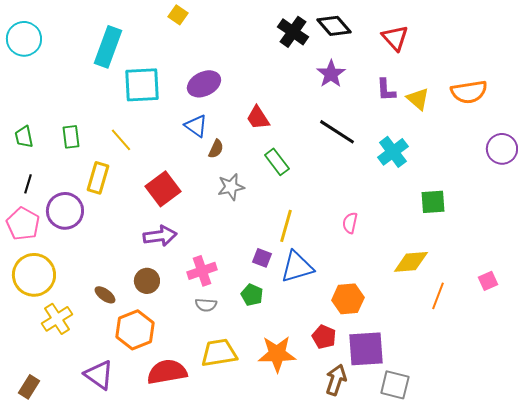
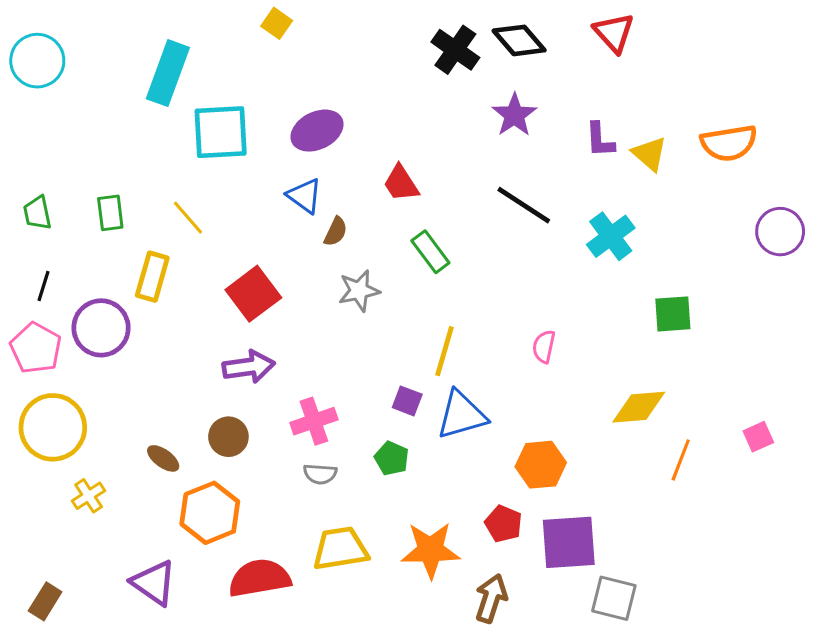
red triangle: (395, 38) -> (614, 33), moved
yellow cross: (57, 319) -> (89, 496), size x0.7
brown arrow: (336, 380) -> (491, 598), moved

